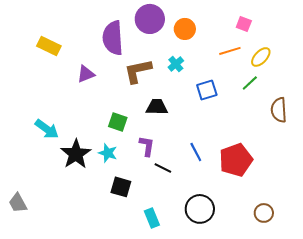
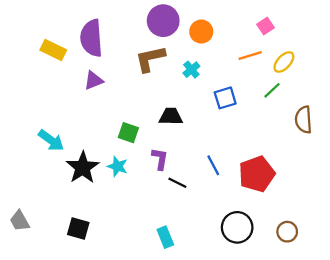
pink square: (244, 24) -> (265, 26), turned 35
purple semicircle: (113, 38) -> (91, 38), moved
brown L-shape: (138, 71) -> (150, 59), moved
black square: (121, 187) -> (78, 228), moved
black circle: (200, 209) -> (237, 227), moved

